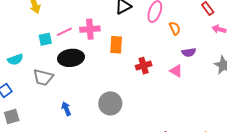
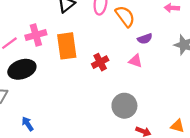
orange semicircle: (175, 28) -> (125, 16), size x1.5
orange rectangle: (116, 45) -> (67, 46), size x1.4
gray circle: (110, 103) -> (124, 106), moved

